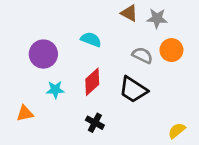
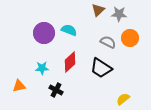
brown triangle: (129, 13) -> (98, 10), turned 48
purple circle: (43, 54) -> (44, 33), moved
black cross: (95, 123) -> (56, 90), moved
yellow semicircle: (177, 131) -> (123, 99), moved

